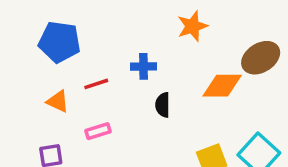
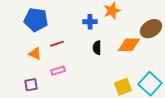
blue cross: (143, 66) -> (90, 22), moved
black semicircle: (163, 105) -> (97, 48), moved

